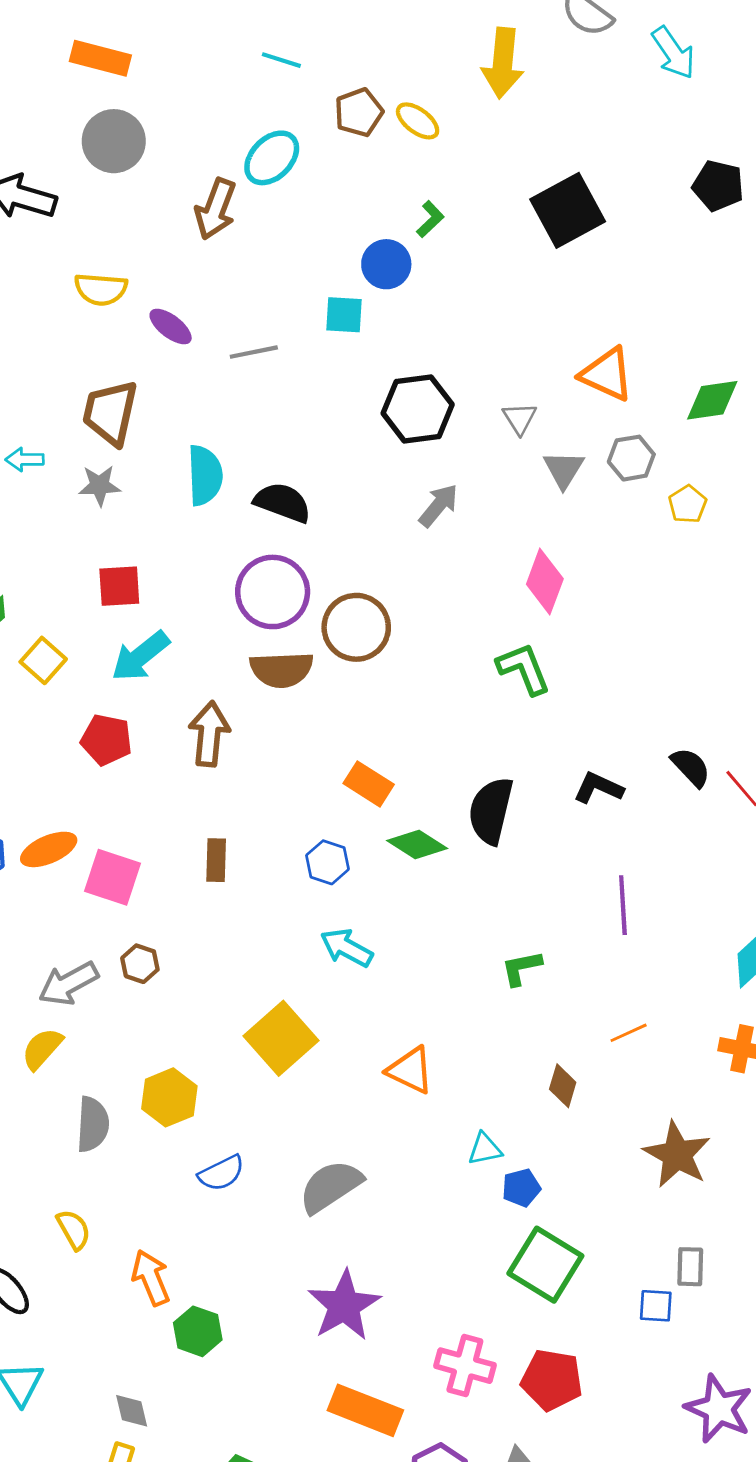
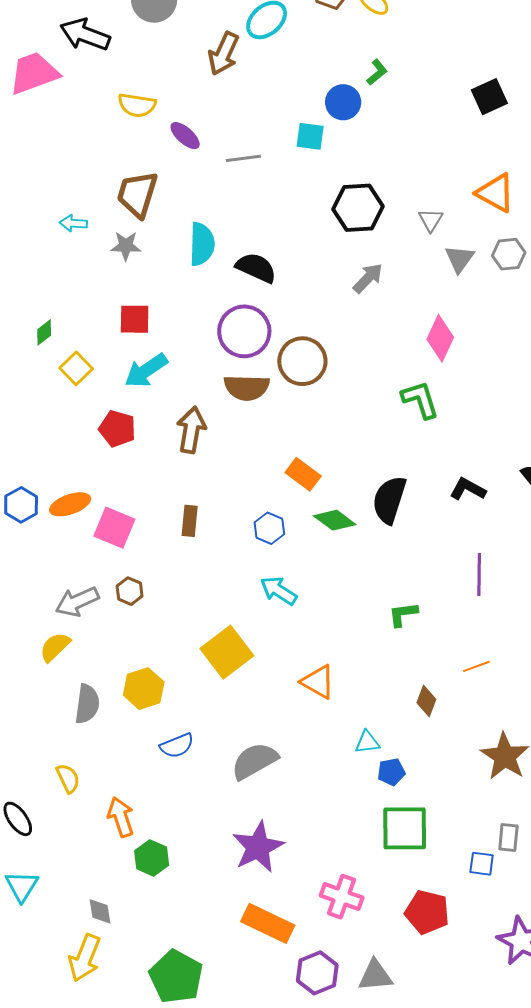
black square: (568, 210) -> (489, 97), moved, size x0.7
green square: (545, 1265) -> (405, 828), turned -36
red pentagon: (552, 1380) -> (427, 912), moved

